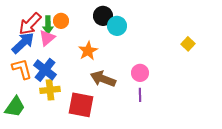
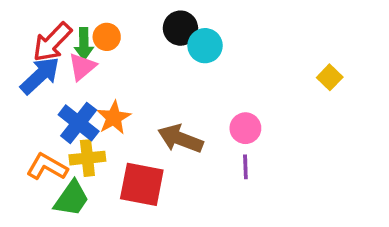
orange star: (88, 51) -> (114, 118), moved
orange L-shape: (22, 69) -> (47, 167), moved, turned -45
green trapezoid: (15, 107) -> (72, 198), moved

